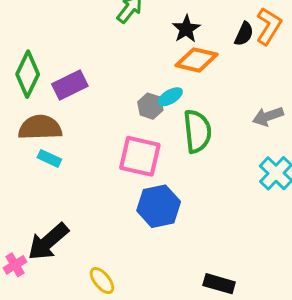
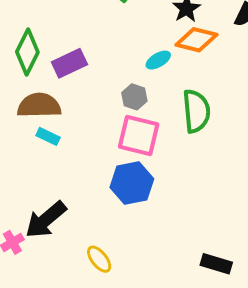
cyan ellipse: (170, 97) -> (158, 60), moved
gray hexagon: (150, 106) -> (134, 97), moved
blue hexagon: (159, 206) -> (132, 183), moved

